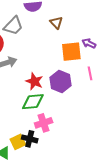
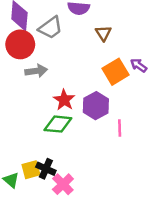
orange square: (71, 52) -> (116, 72), turned -35
pink line: (90, 73) -> (120, 128), moved
pink cross: (44, 123) -> (63, 184), moved, turned -36

